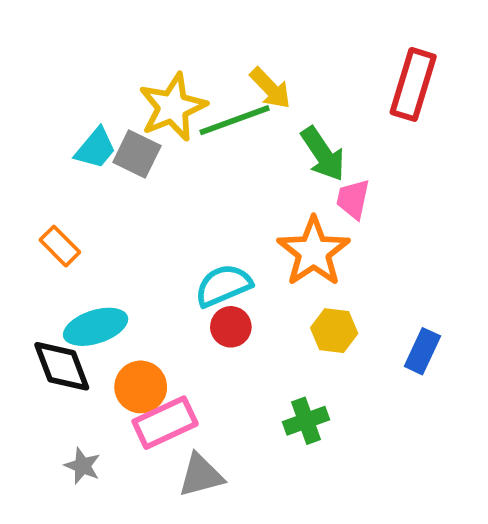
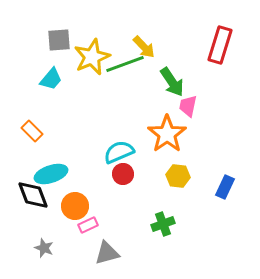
gray square: (137, 154) -> (59, 40), moved, turned -30
pink rectangle: (165, 423) -> (88, 225), size x0.6

